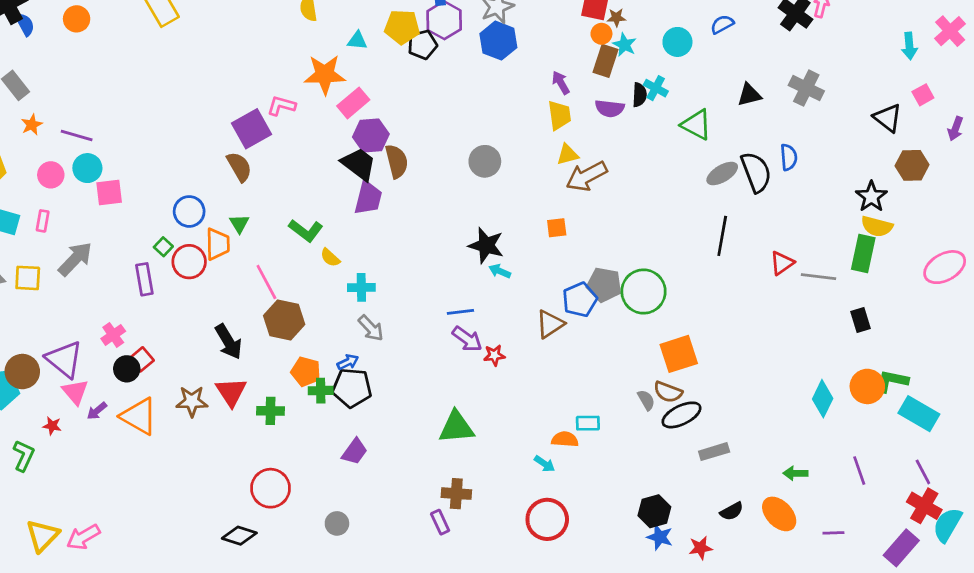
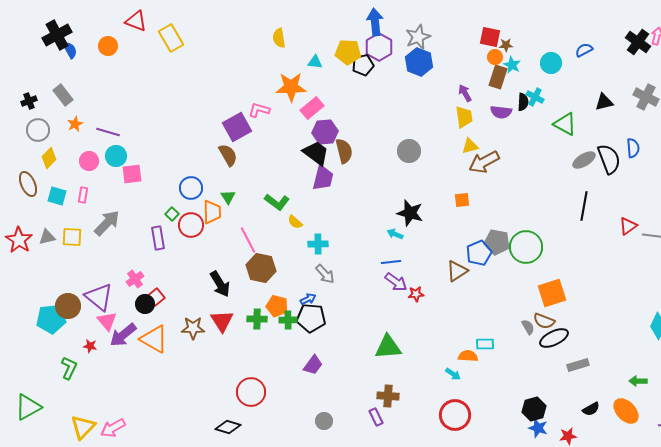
cyan arrow: (500, 271) -> (395, 234), moved
purple arrow: (97, 411) -> (123, 335), size x1.8
green cross: (271, 411) -> (257, 319), moved
gray circle: (337, 523) -> (324, 421), moved

